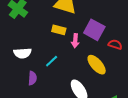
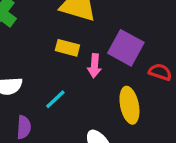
yellow ellipse: (97, 65) -> (129, 105), turned 30

